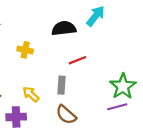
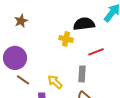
yellow cross: (25, 50) -> (66, 39), moved

